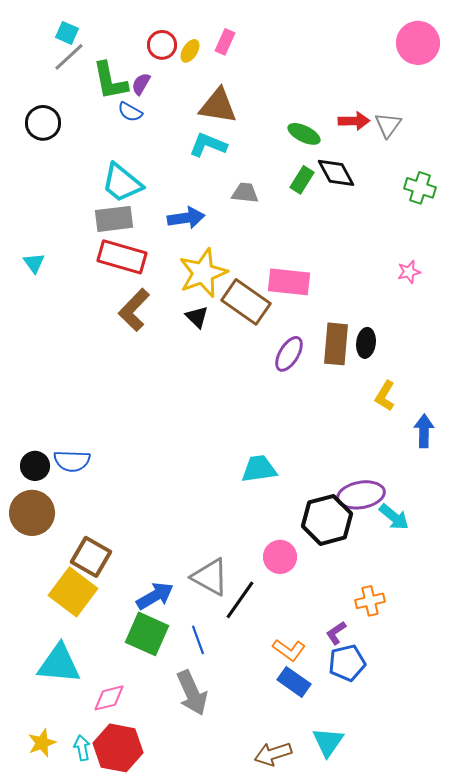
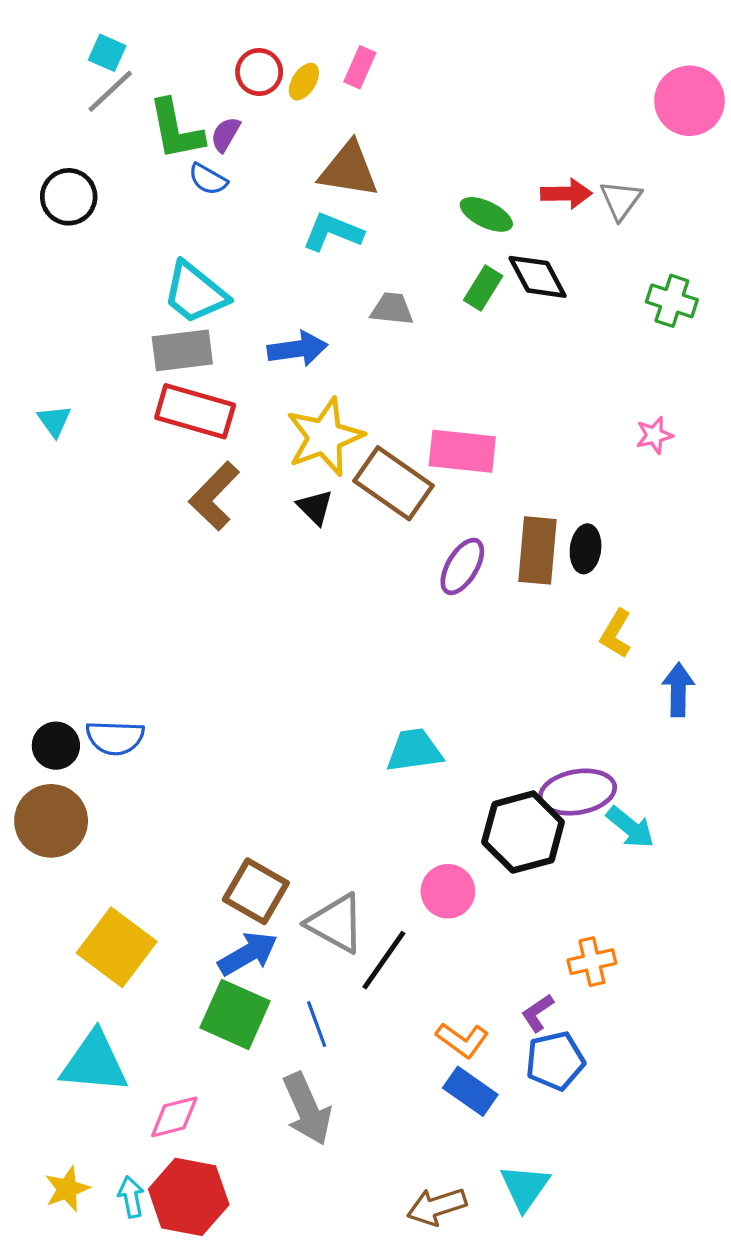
pink circle: (418, 43) -> (690, 101), moved
brown square: (91, 557) -> (256, 891), moved

